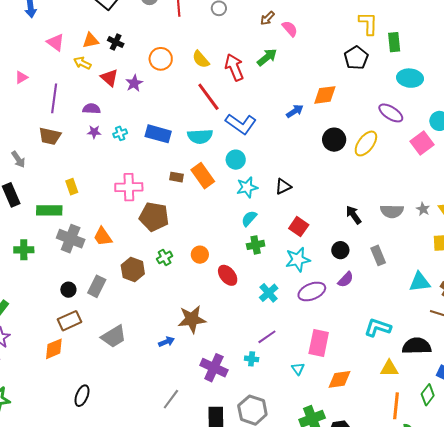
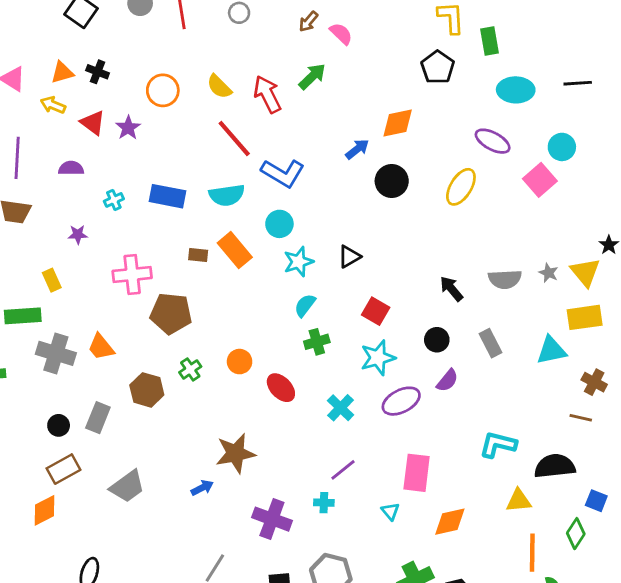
purple star: (94, 132) -> (78, 234), moved
black circle: (334, 140) -> (392, 181), moved
cyan triangle: (420, 282) -> (551, 350), moved

